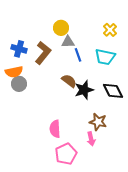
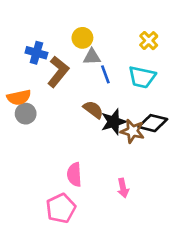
blue cross: (19, 49) -> (36, 53), moved
black diamond: (113, 91) -> (153, 123), turned -50
brown star: (98, 122) -> (132, 131), moved
pink pentagon: (66, 154) -> (61, 208), moved

